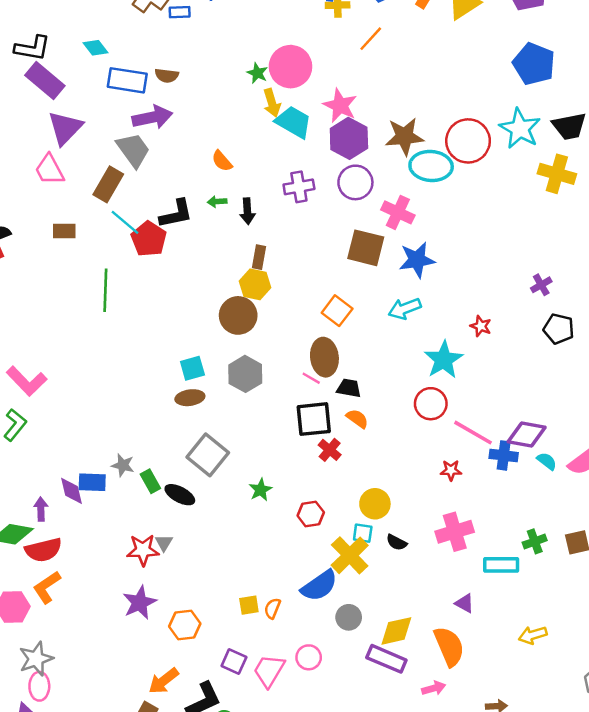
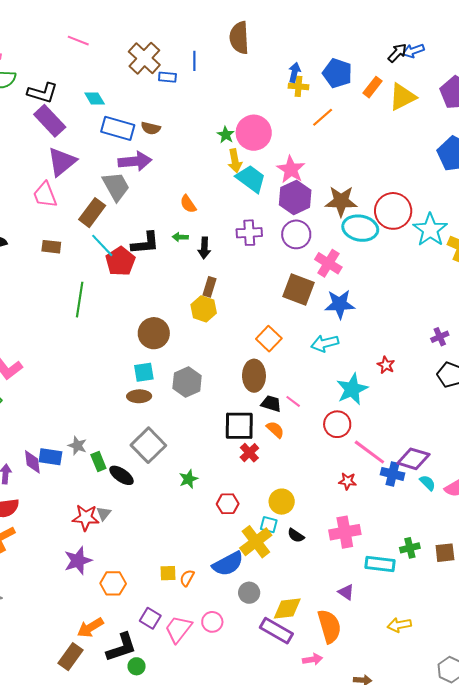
cyan star: (520, 129) -> (430, 230), moved
brown circle: (238, 315) -> (154, 333), moved
pink line: (311, 378) -> (293, 401), moved

